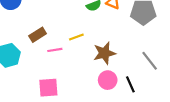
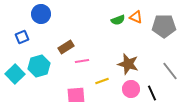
yellow line: (76, 37) -> (102, 81), moved
brown star: (104, 53) -> (128, 64), turned 30

